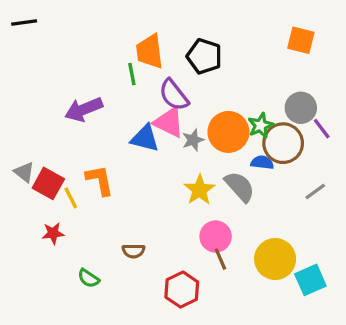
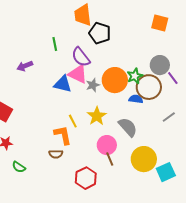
orange trapezoid: (150, 51) -> (83, 15), moved
purple arrow: (84, 109) -> (25, 66), size x0.7
orange L-shape: (100, 180) -> (63, 135), moved
gray semicircle: (240, 187) -> (128, 127), moved
yellow line: (71, 198) -> (73, 121), moved
green semicircle: (88, 278) -> (19, 167), moved

